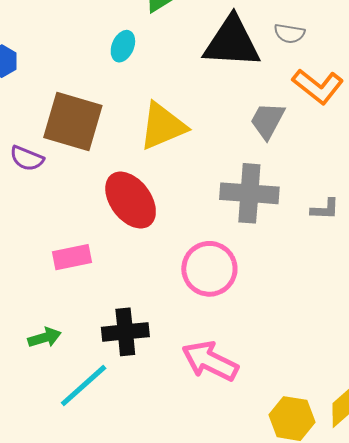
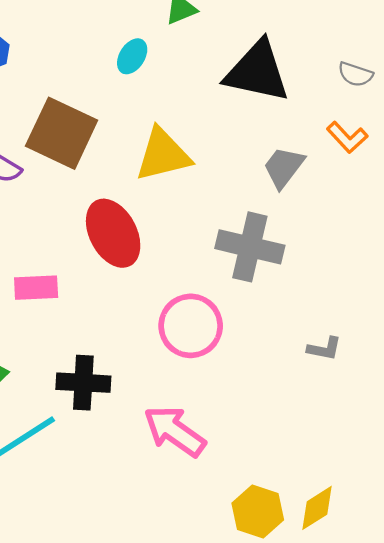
gray semicircle: (289, 33) -> (355, 74), moved
orange L-shape: (318, 86) -> (347, 137), size x0.7
gray L-shape: (325, 209) -> (324, 349), moved

